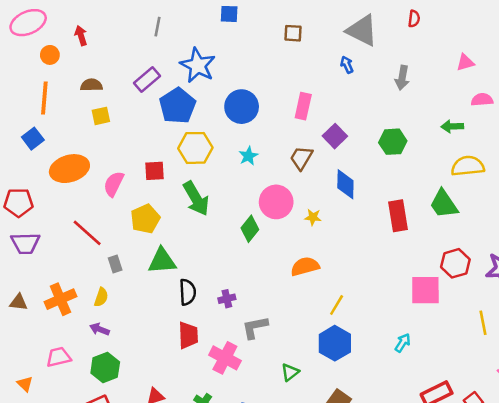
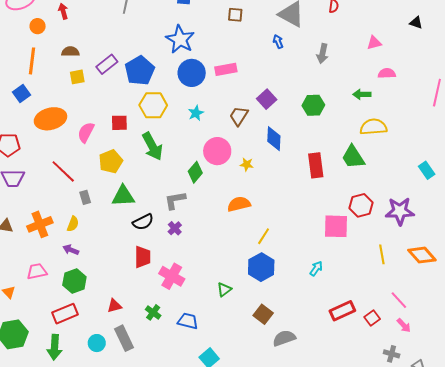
blue star: (198, 65) -> (180, 39), moved
purple rectangle: (147, 80) -> (107, 64), moved
pink rectangle: (303, 106) -> (226, 69), moved, turned 65
black semicircle: (188, 292) -> (143, 222), turned 65
purple cross: (227, 299) -> (175, 228), turned -32
gray L-shape: (255, 327) -> (175, 200), moved

